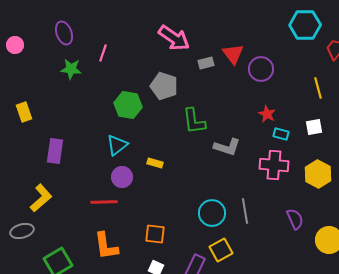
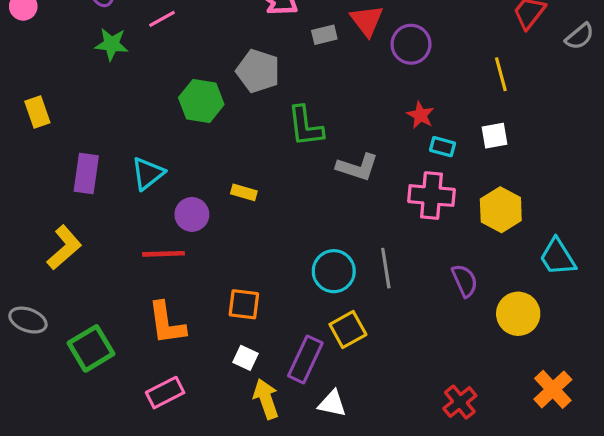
pink line: (103, 53) -> (162, 19), turned 42
cyan triangle: (117, 145) -> (148, 173), moved
gray ellipse: (22, 231) -> (28, 320), moved, turned 35

